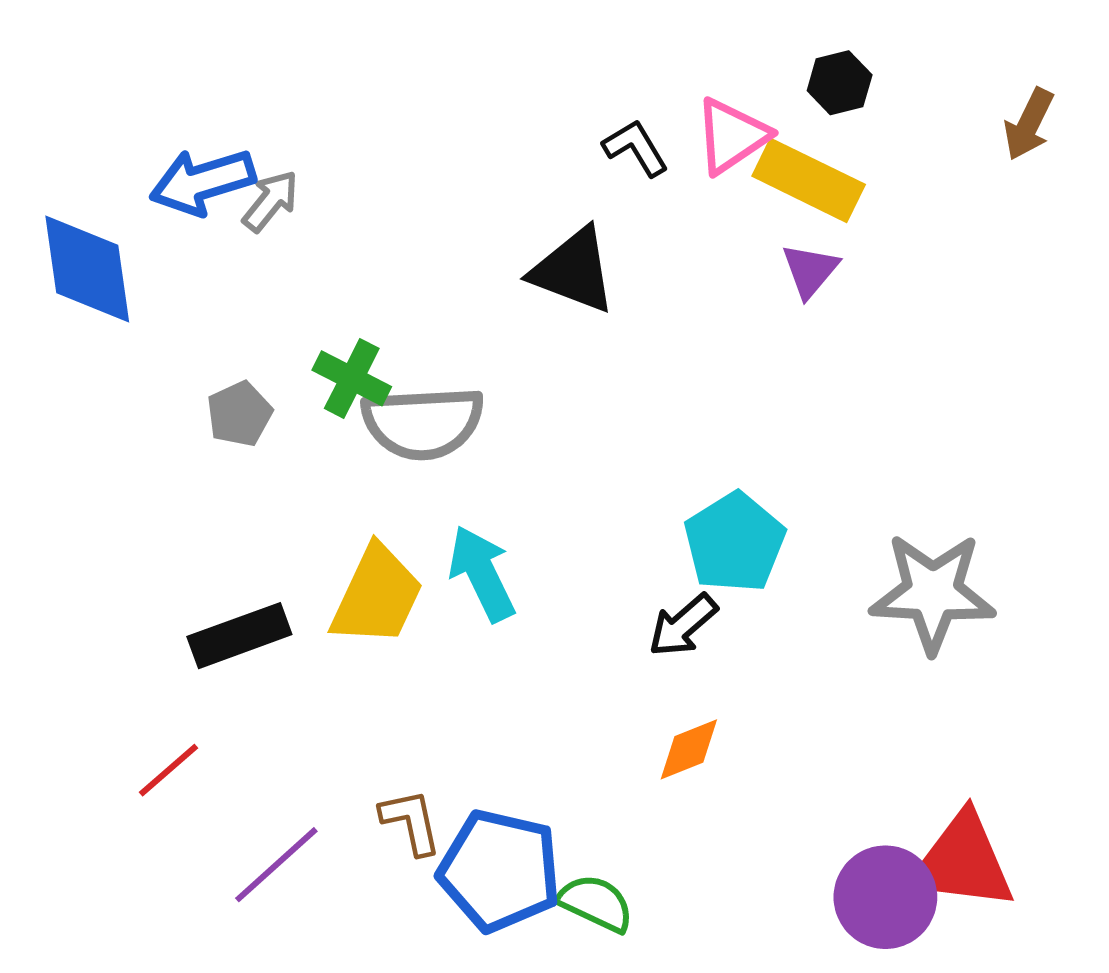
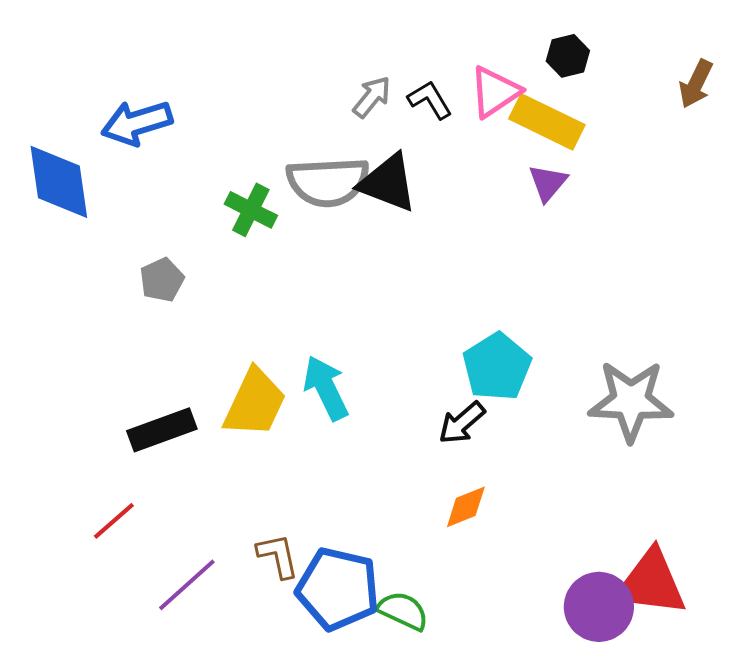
gray arrow: (270, 201) -> (372, 97), moved
green cross: (352, 378) -> (251, 210), moved
gray semicircle: (423, 423) -> (328, 182), moved

